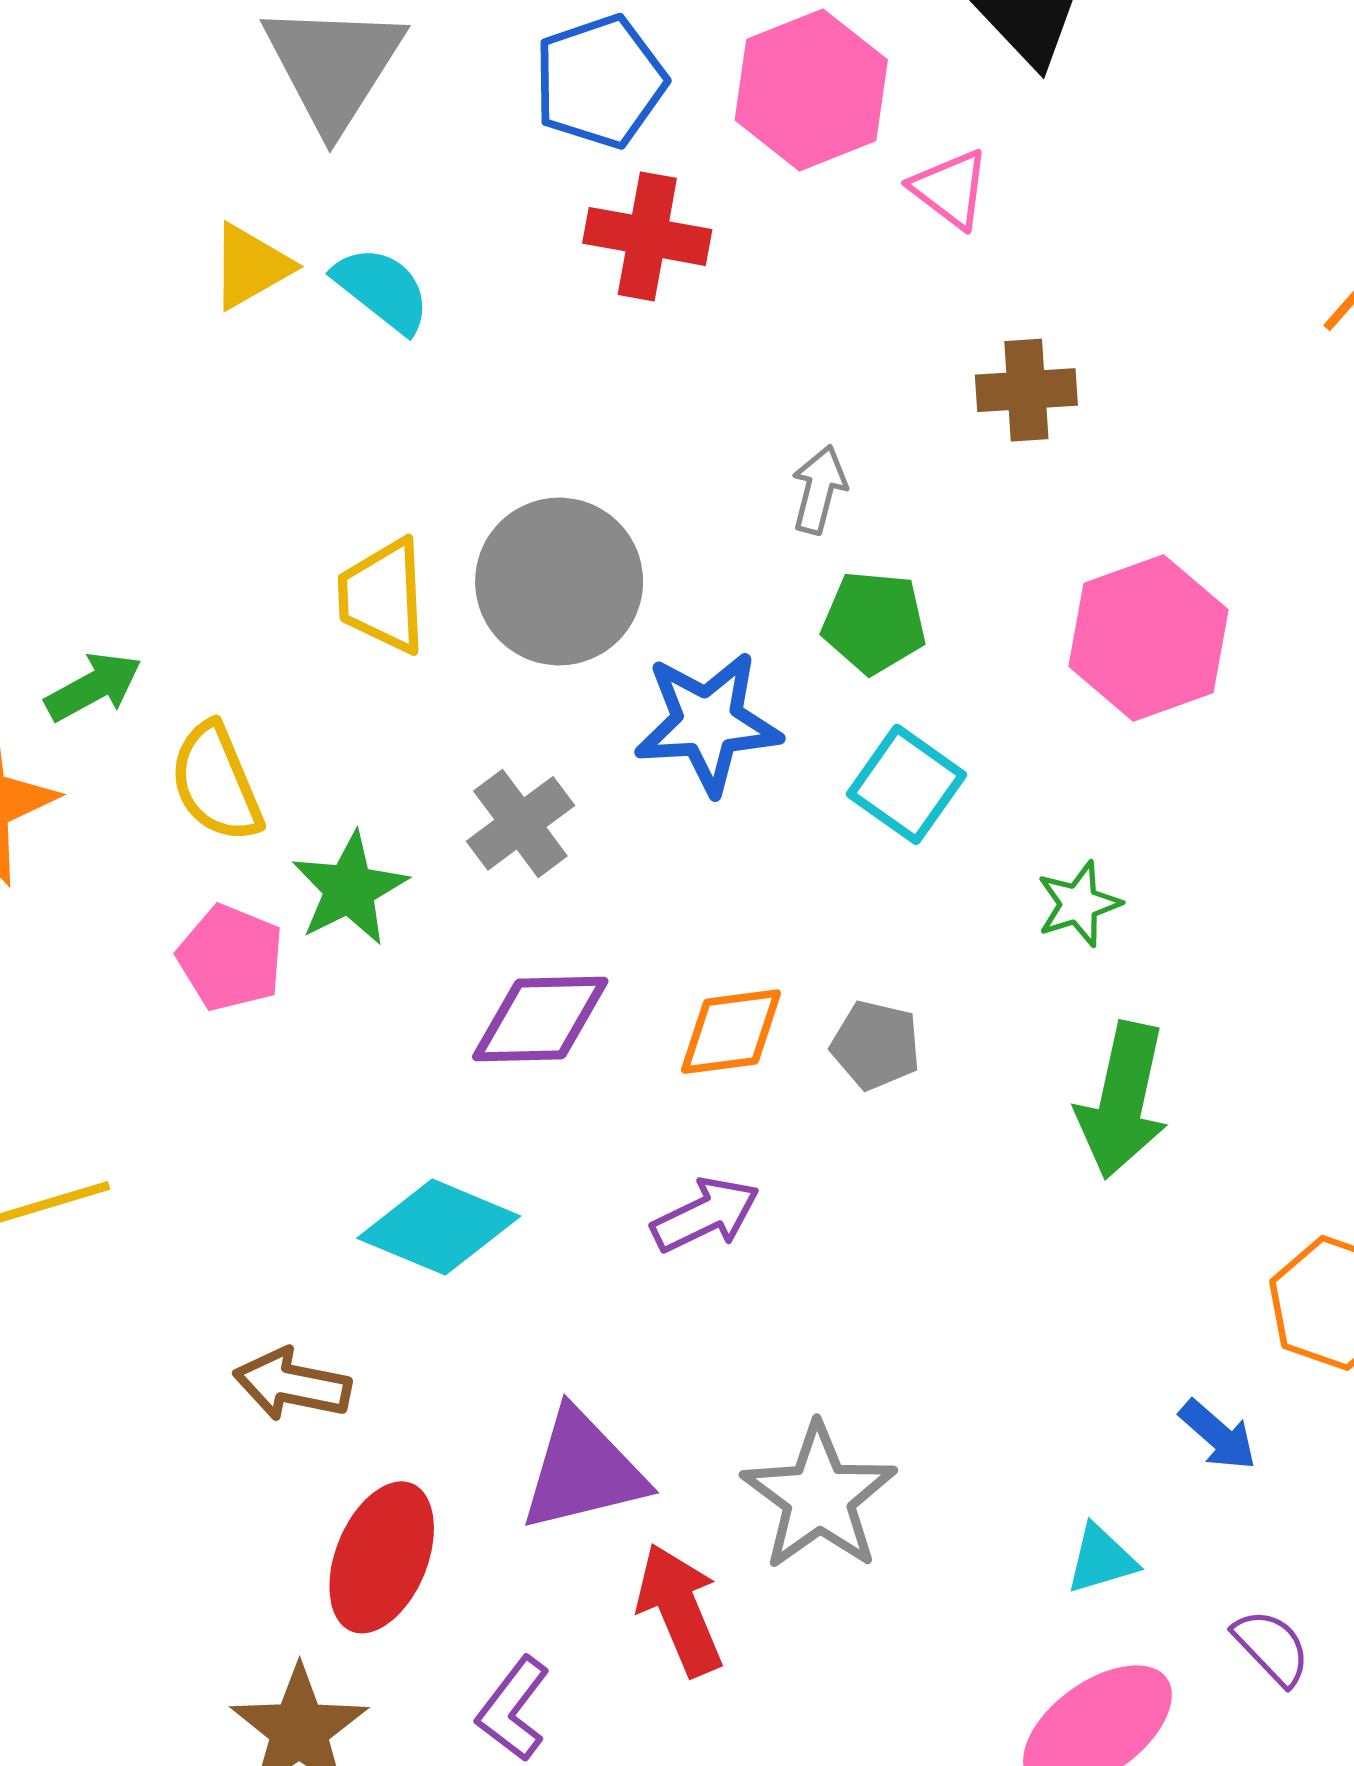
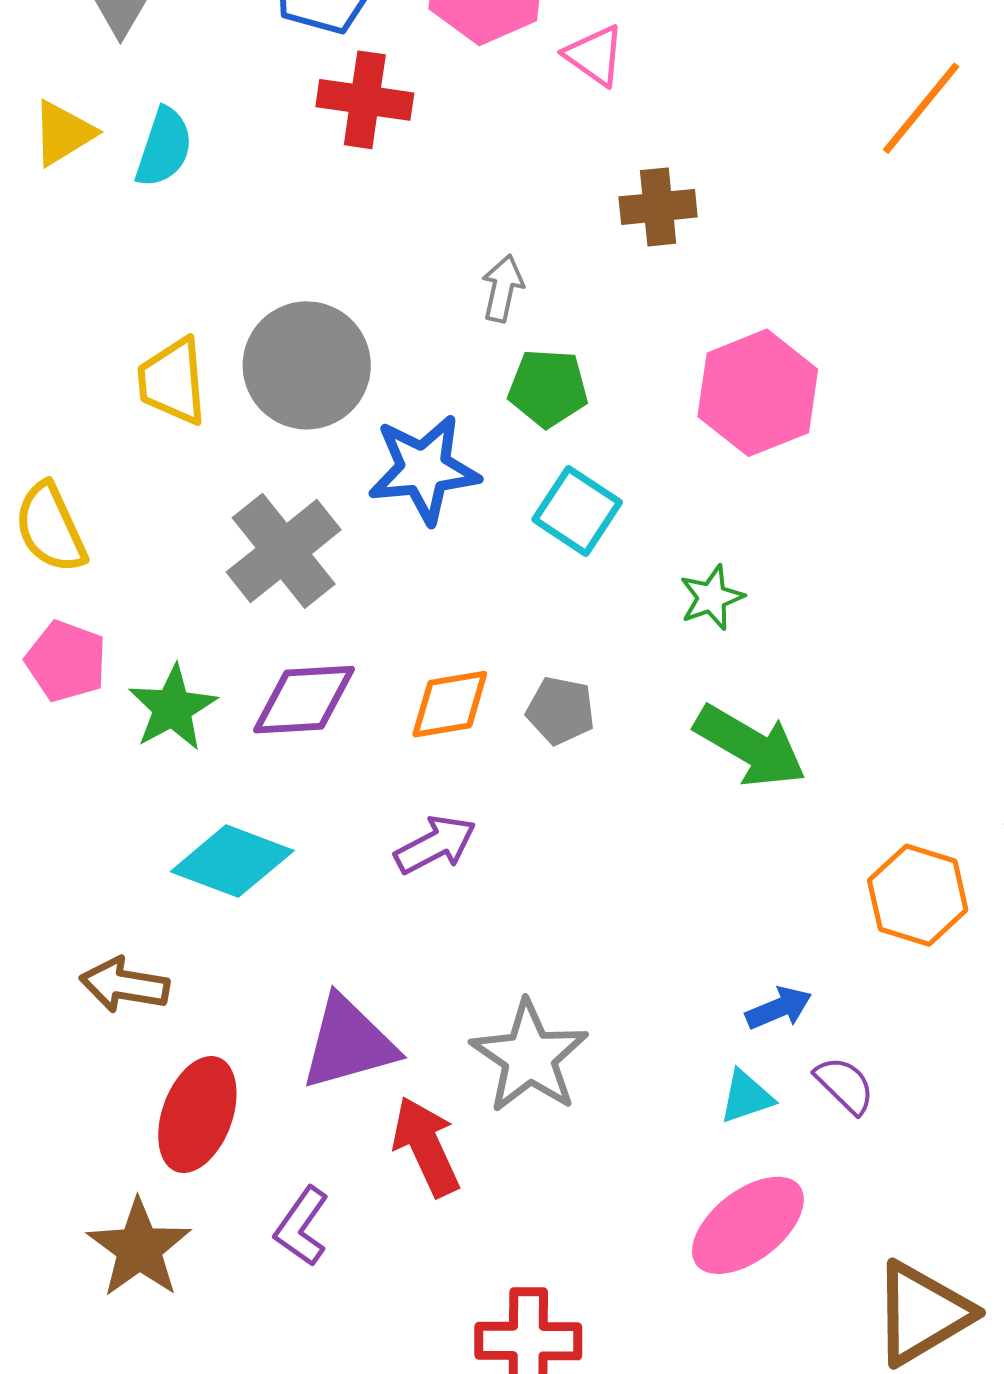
cyan semicircle: (382, 289) -> (164, 147), turned 72
gray cross: (520, 823) -> (284, 551), size x1.4
green star: (349, 889) -> (173, 708), moved
green arrow: (1122, 1100) -> (750, 746), turned -70
blue arrow: (1218, 1435) -> (779, 1008), moved, turned -62
purple semicircle: (1272, 1647) -> (845, 1085), moved

